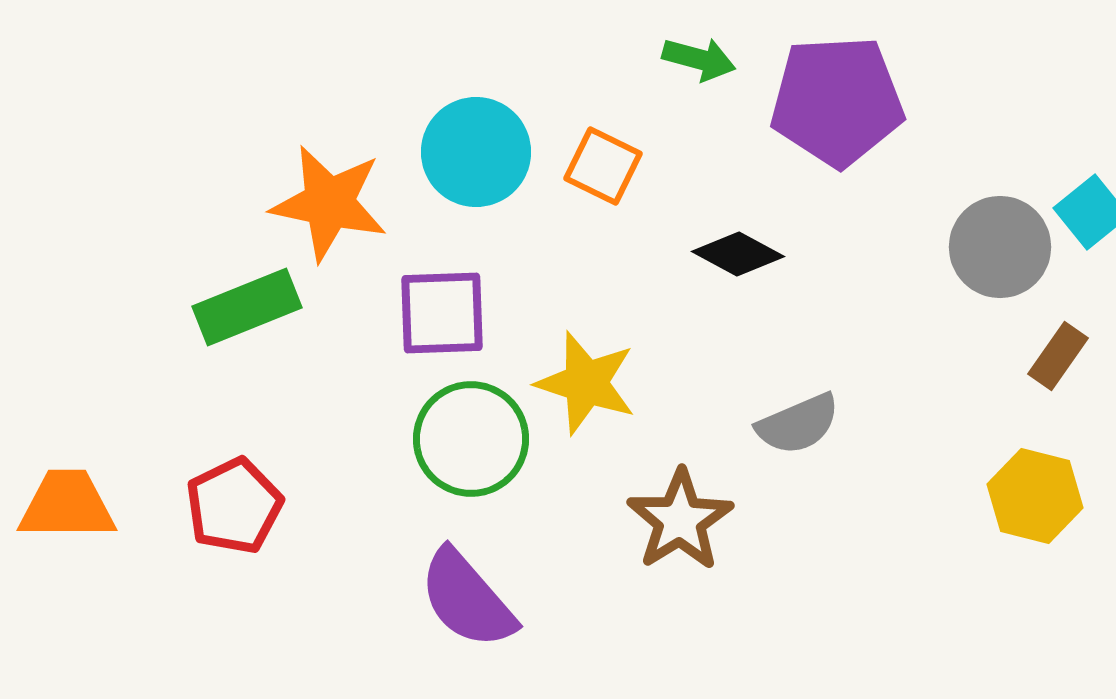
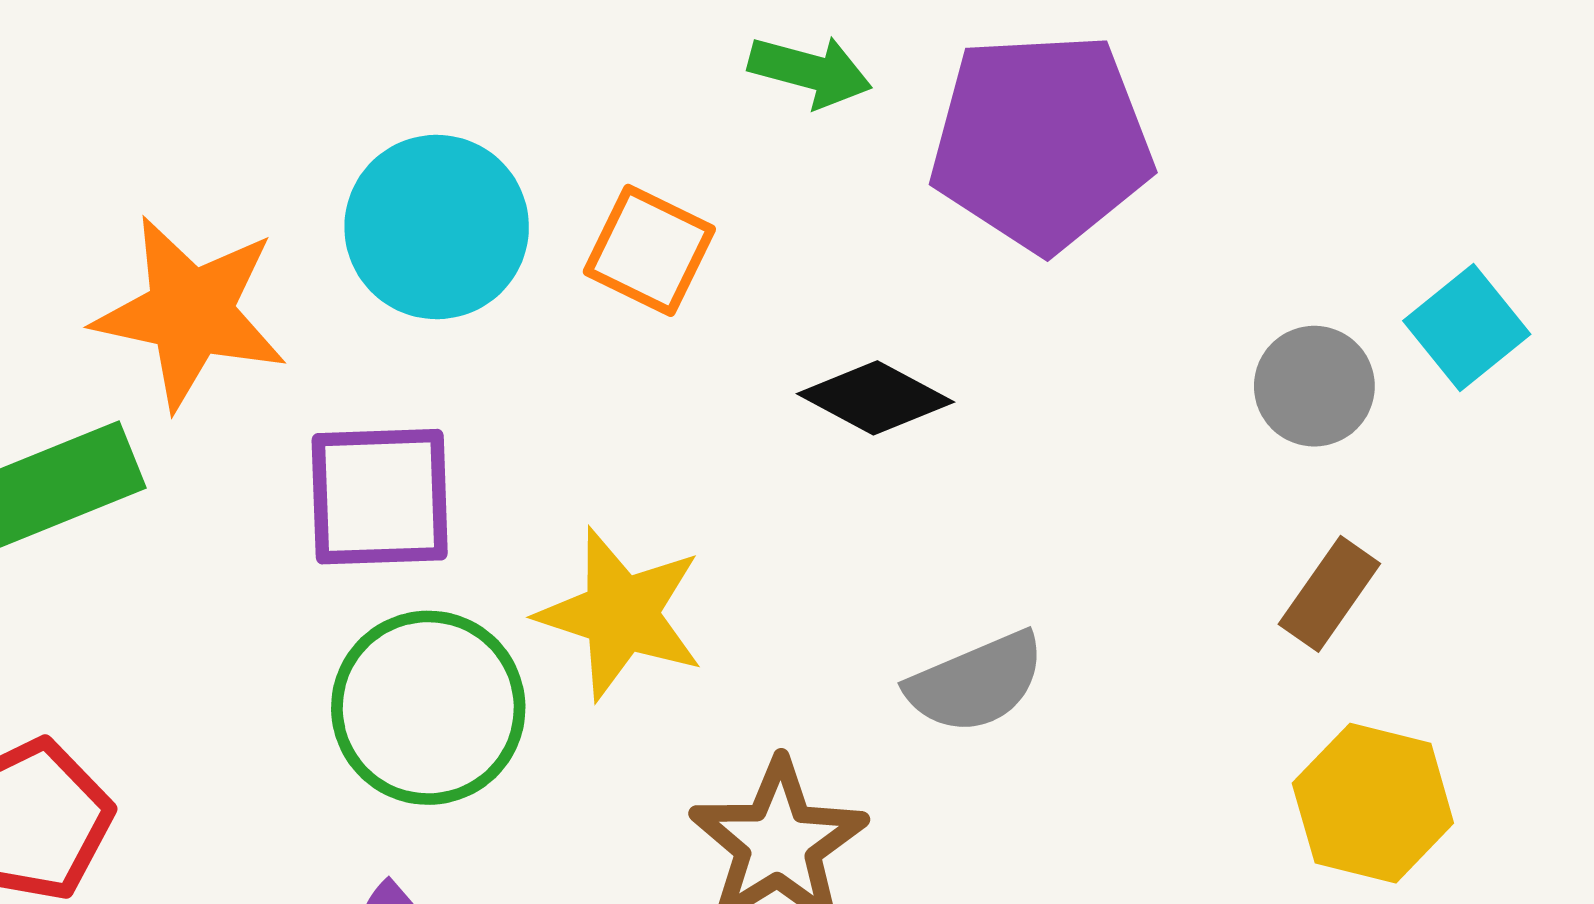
gray circle: (1000, 247) -> (1314, 386), size x0.7
brown rectangle: (1058, 356) -> (1329, 594), moved

